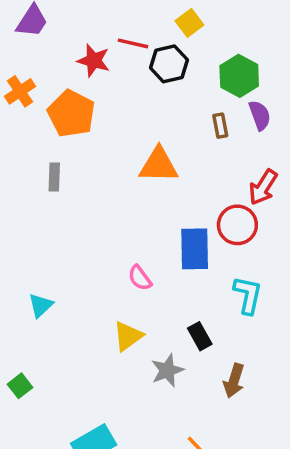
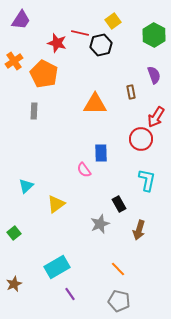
green hexagon: (239, 76) -> (154, 35), moved
brown rectangle: (220, 126) -> (131, 92), moved
blue rectangle: (195, 249) -> (101, 153), moved, size x0.7
yellow triangle: (128, 336) -> (56, 204), moved

